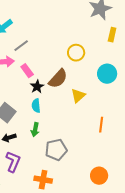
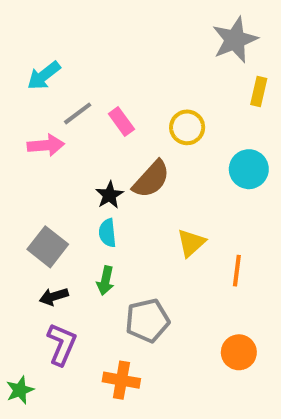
pink rectangle: (27, 71) -> (121, 121), moved
yellow triangle: (78, 96) -> (191, 243), moved
orange circle: (99, 176) -> (239, 352), moved

